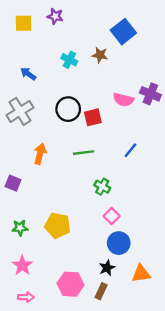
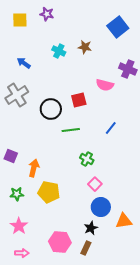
blue square: (123, 32) -> (118, 27), moved
purple cross: (150, 94) -> (128, 69), moved
black circle: (68, 109) -> (51, 109), moved
orange arrow: (40, 154) -> (34, 168), moved
orange triangle: (141, 274) -> (124, 221), moved

